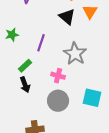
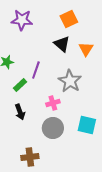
orange triangle: (90, 12) -> (86, 49), moved
green rectangle: (25, 66) -> (20, 85), moved
pink cross: (58, 76) -> (53, 103), turned -32

